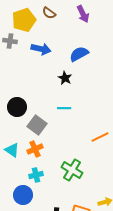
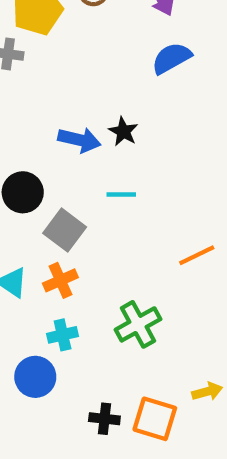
blue arrow: (41, 49) -> (79, 140), moved
blue semicircle: (79, 54) -> (172, 58), moved
green cross: (72, 170) -> (138, 324), turned 30

